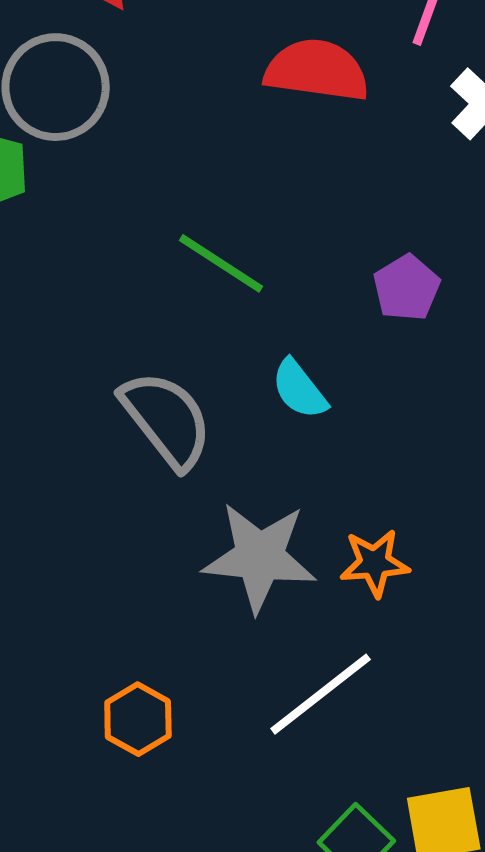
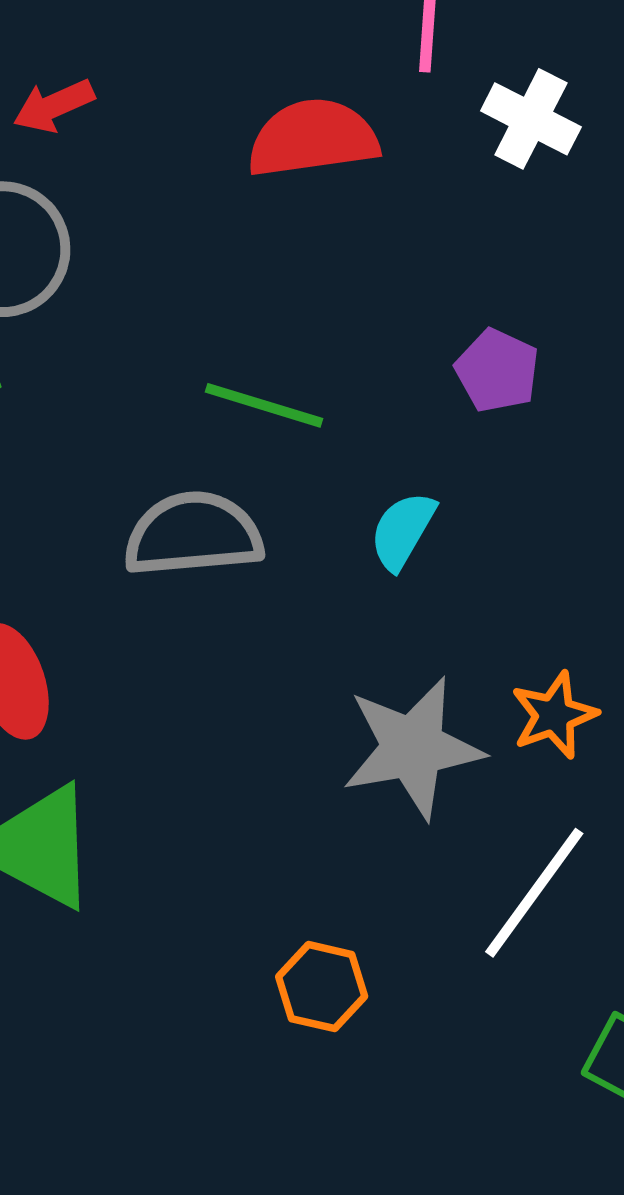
cyan semicircle: (299, 389) -> (403, 531), turned 84
gray semicircle: (166, 419) -> (193, 534), moved, turned -41

